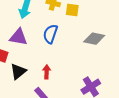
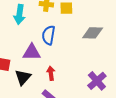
purple triangle: (19, 37) -> (32, 52), moved

